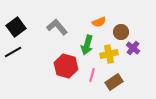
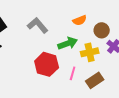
green arrow: (87, 45) -> (68, 43), turned -126

